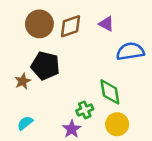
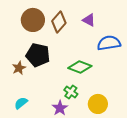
brown diamond: (70, 26) -> (59, 22), turned -30
green diamond: (110, 92) -> (80, 67), moved, turned -60
green cross: (85, 110) -> (71, 92), turned -32

